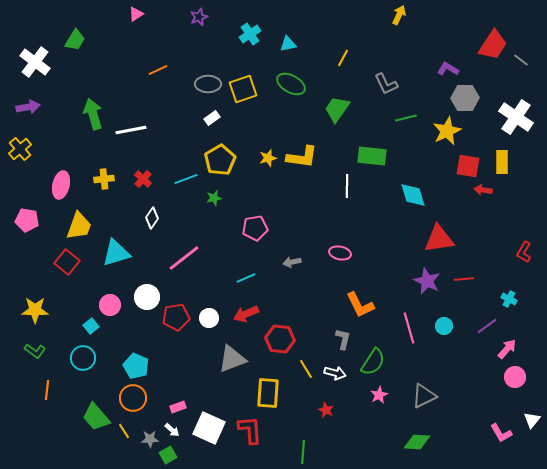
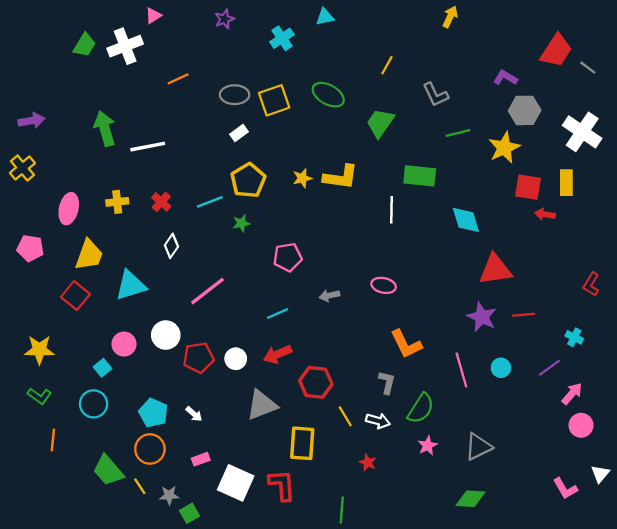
cyan triangle: (288, 44) -> (325, 17), moved
white cross: (35, 62) -> (125, 46), moved, turned 32
white arrow: (172, 430) -> (194, 414), moved

